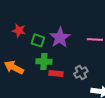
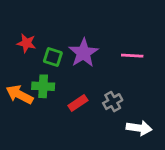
green cross: (44, 61) -> (43, 86), moved
red rectangle: (56, 73) -> (78, 103), turned -40

